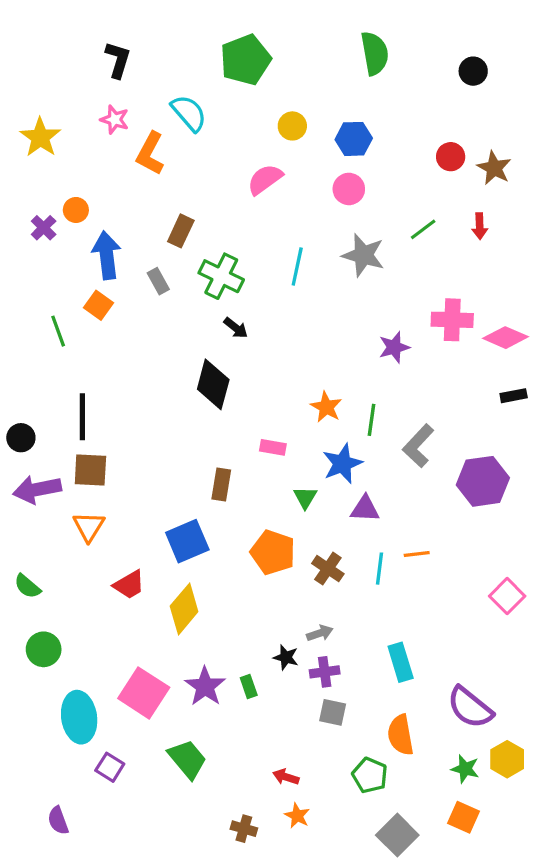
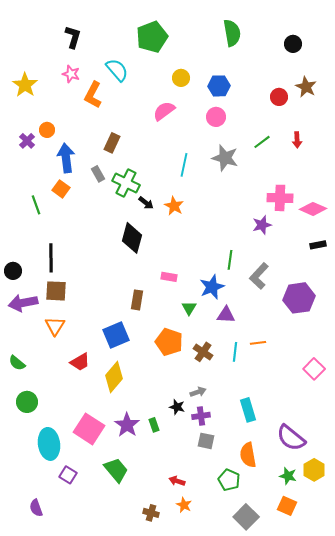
brown star: (494, 168) -> (306, 87), moved
green cross: (221, 276) -> (126, 183), moved
purple star: (394, 347) -> (262, 225), moved
orange star: (326, 407) -> (174, 206), moved

